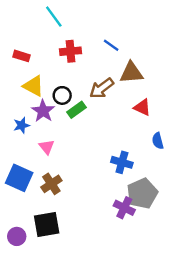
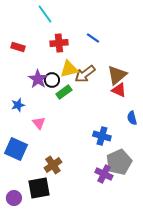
brown triangle: (131, 73) -> (117, 75), moved, turned -35
yellow triangle: (33, 86) -> (69, 69), moved, turned -42
purple star: (43, 111) -> (38, 79), moved
brown cross: (51, 184) -> (53, 165), moved

